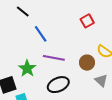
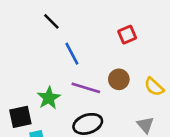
red square: (87, 21) -> (127, 35), moved
brown circle: (87, 63) -> (119, 79), moved

